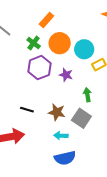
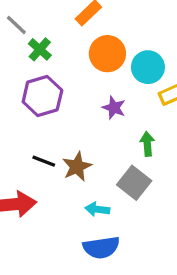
green cross: (34, 43) -> (40, 49), moved
purple hexagon: (39, 68) -> (42, 96), moved
brown star: (57, 112) -> (77, 167), moved, turned 30

